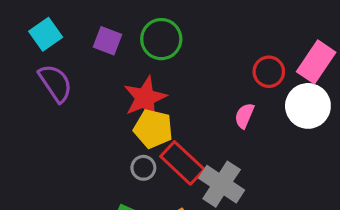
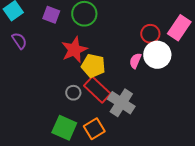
purple semicircle: (55, 83) -> (19, 41), size x0.7
white circle: (308, 106) -> (157, 55), moved
yellow pentagon: (153, 129) -> (93, 66), moved

